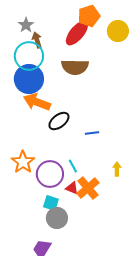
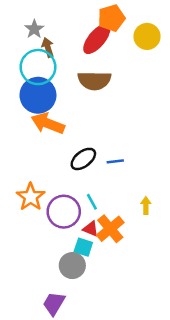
black ellipse: (59, 121) -> (83, 159), moved
cyan square: (51, 203) -> (83, 247), moved

